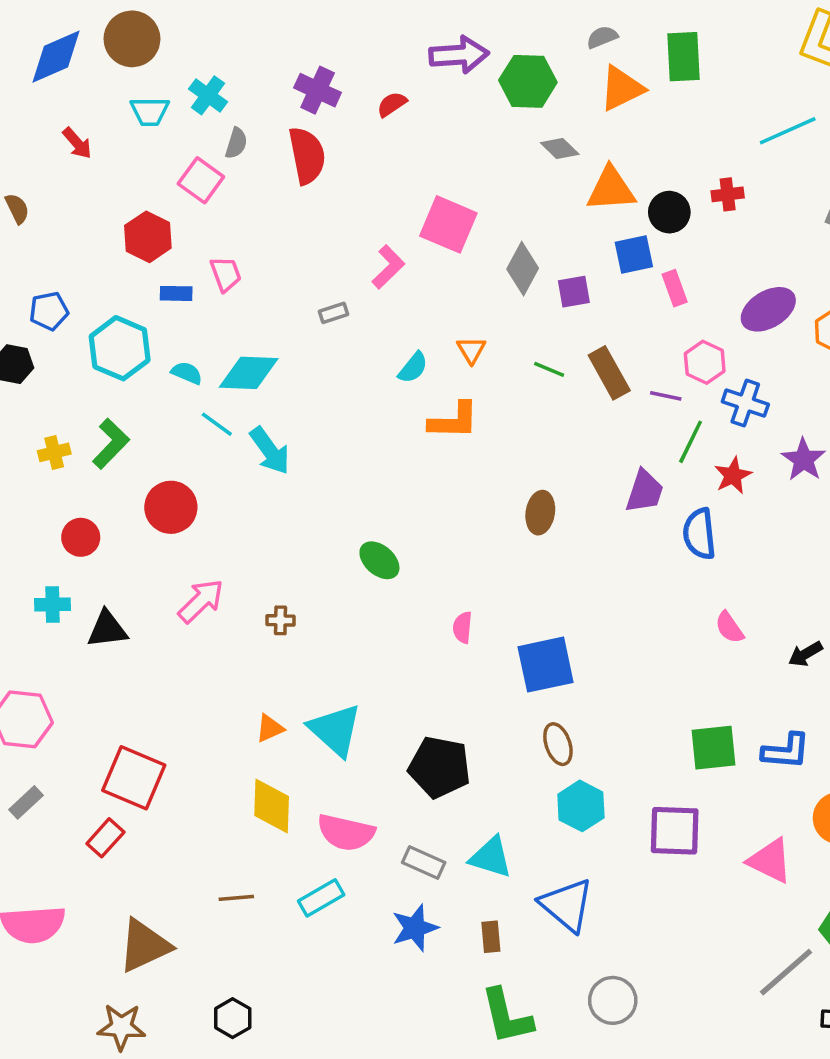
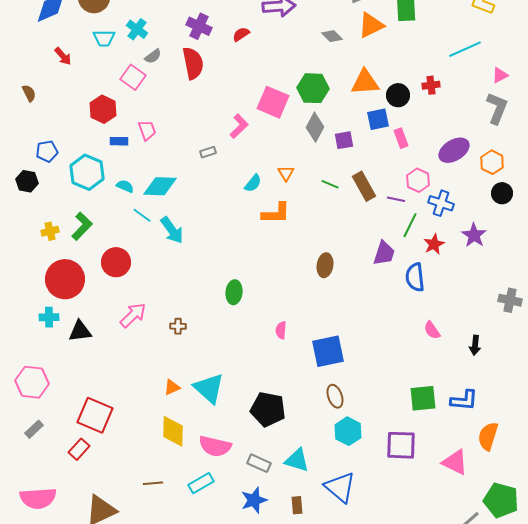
green hexagon: (528, 81) -> (313, 88), moved
gray semicircle: (236, 143) -> (153, 56), turned 36
gray diamond: (560, 148) -> (332, 36), moved
red circle: (81, 537) -> (65, 279), size x1.8
green ellipse: (379, 560) -> (234, 292), turned 55
black arrow: (805, 654) -> (475, 345), turned -54

